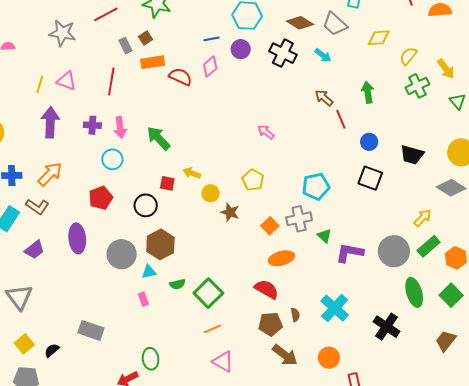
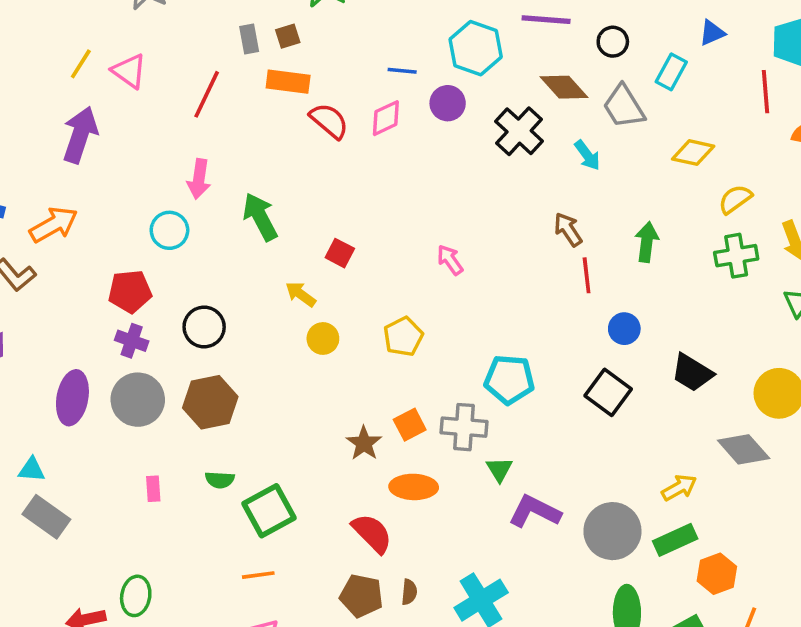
purple cross: (92, 125) -> (132, 341), moved
red square: (167, 183) -> (340, 253), moved
brown star: (230, 212) -> (364, 443), moved
purple ellipse: (77, 238) -> (72, 398), moved
cyan triangle: (149, 272) -> (32, 470), moved

